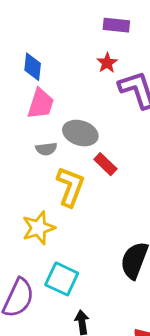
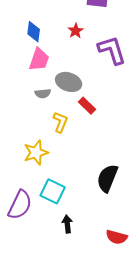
red star: (107, 63) -> (76, 31), moved
yellow L-shape: (70, 187) -> (60, 122), size x0.7

